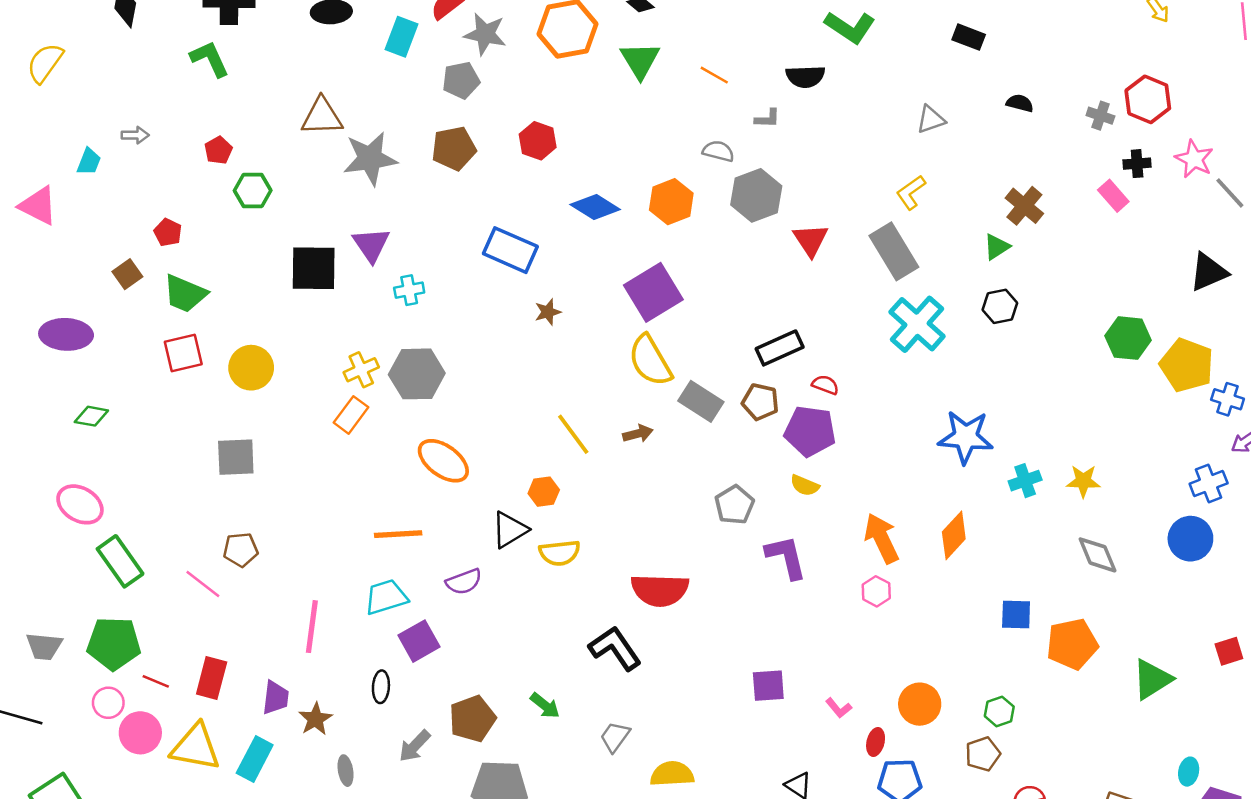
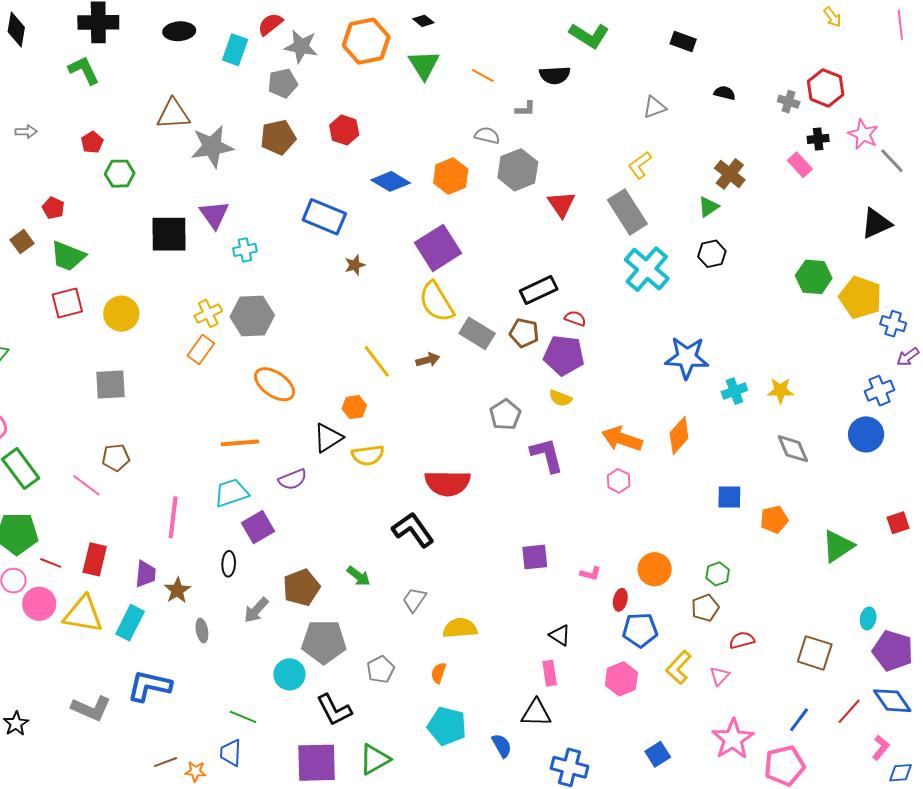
orange arrow: (882, 538) -> (622, 439), turned -45
orange pentagon: (1072, 644) -> (774, 519), size x0.7
pink L-shape: (839, 708) -> (591, 574), turned -35

